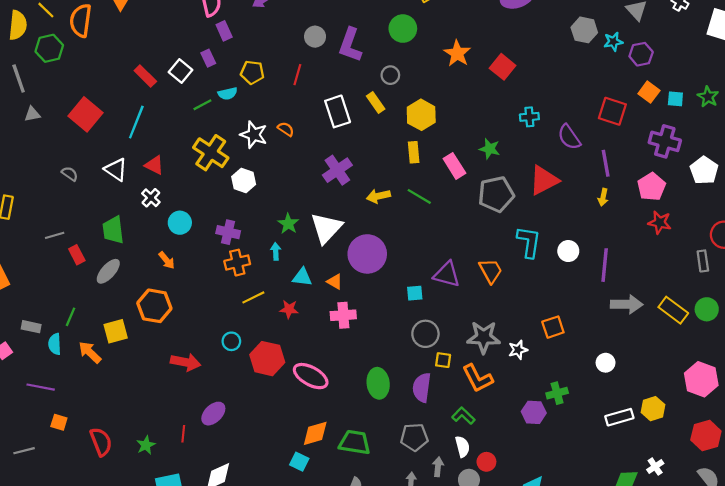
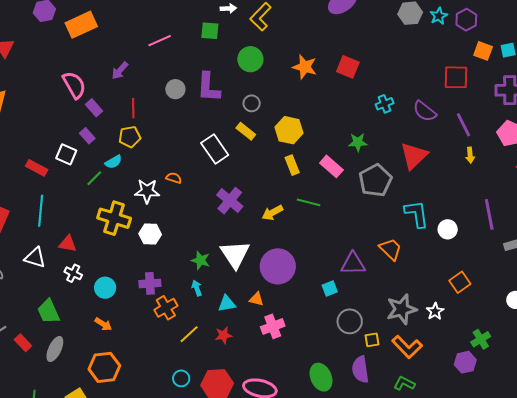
red line: (297, 75) -> (133, 108), moved
white circle: (568, 251) -> (448, 229), moved

